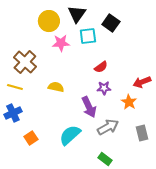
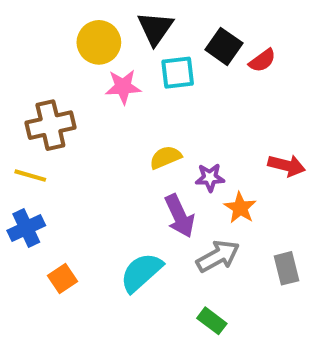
brown cross: (25, 62) -> (50, 125), turned 35
red semicircle: (101, 67) -> (262, 61), moved
red arrow: (142, 82) -> (287, 165), turned -144
yellow semicircle: (56, 87) -> (165, 157), moved, turned -35
orange star: (129, 102) -> (240, 208), moved

